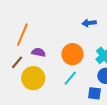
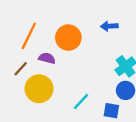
orange circle: (72, 54) -> (68, 38), moved
cyan line: (70, 78) -> (81, 101), moved

